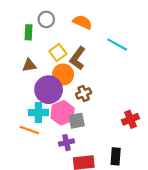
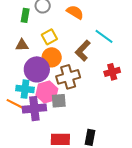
brown L-shape: (78, 58) -> (83, 51), moved
brown cross: (84, 93) -> (68, 77), size x1.6
red cross: (130, 119) -> (112, 72), moved
purple cross: (66, 143) -> (34, 109), moved, size x1.6

